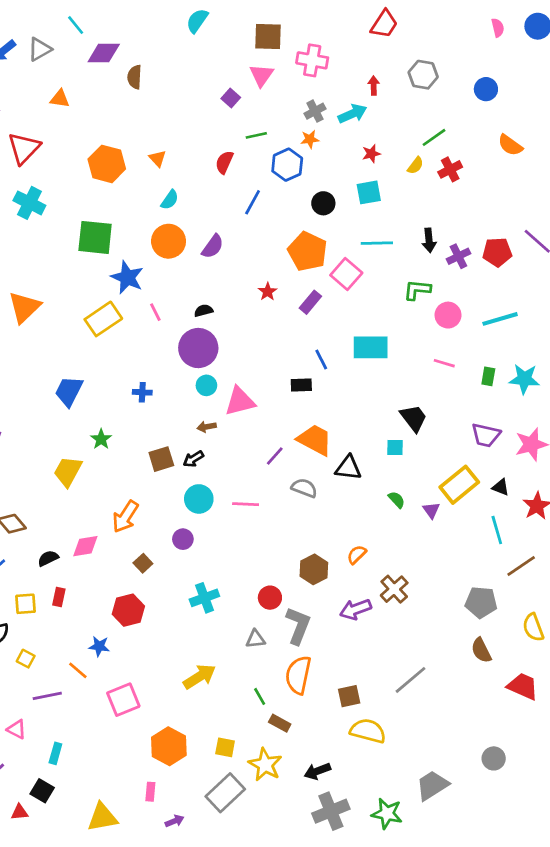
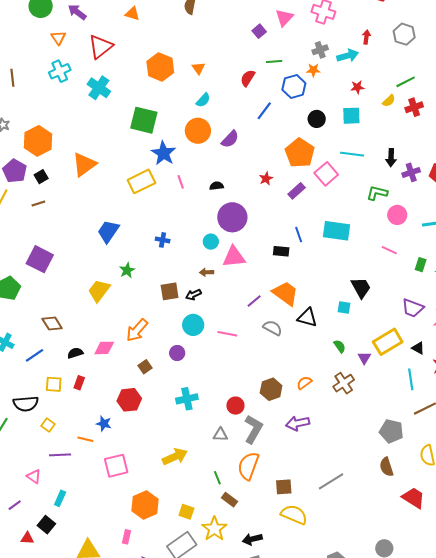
purple circle: (198, 348) -> (232, 217), moved
brown cross: (394, 589) -> (344, 383), moved
orange line: (78, 670) -> (85, 439), turned -35

